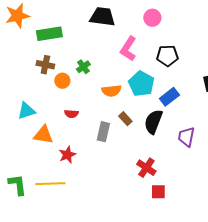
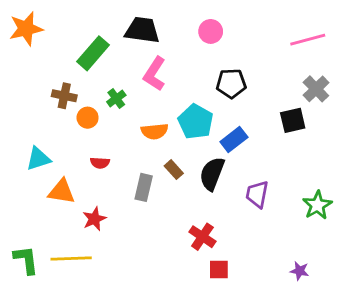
green rectangle: (49, 34) -> (93, 53), moved, turned -40
pink L-shape: (128, 49) -> (155, 74), moved

